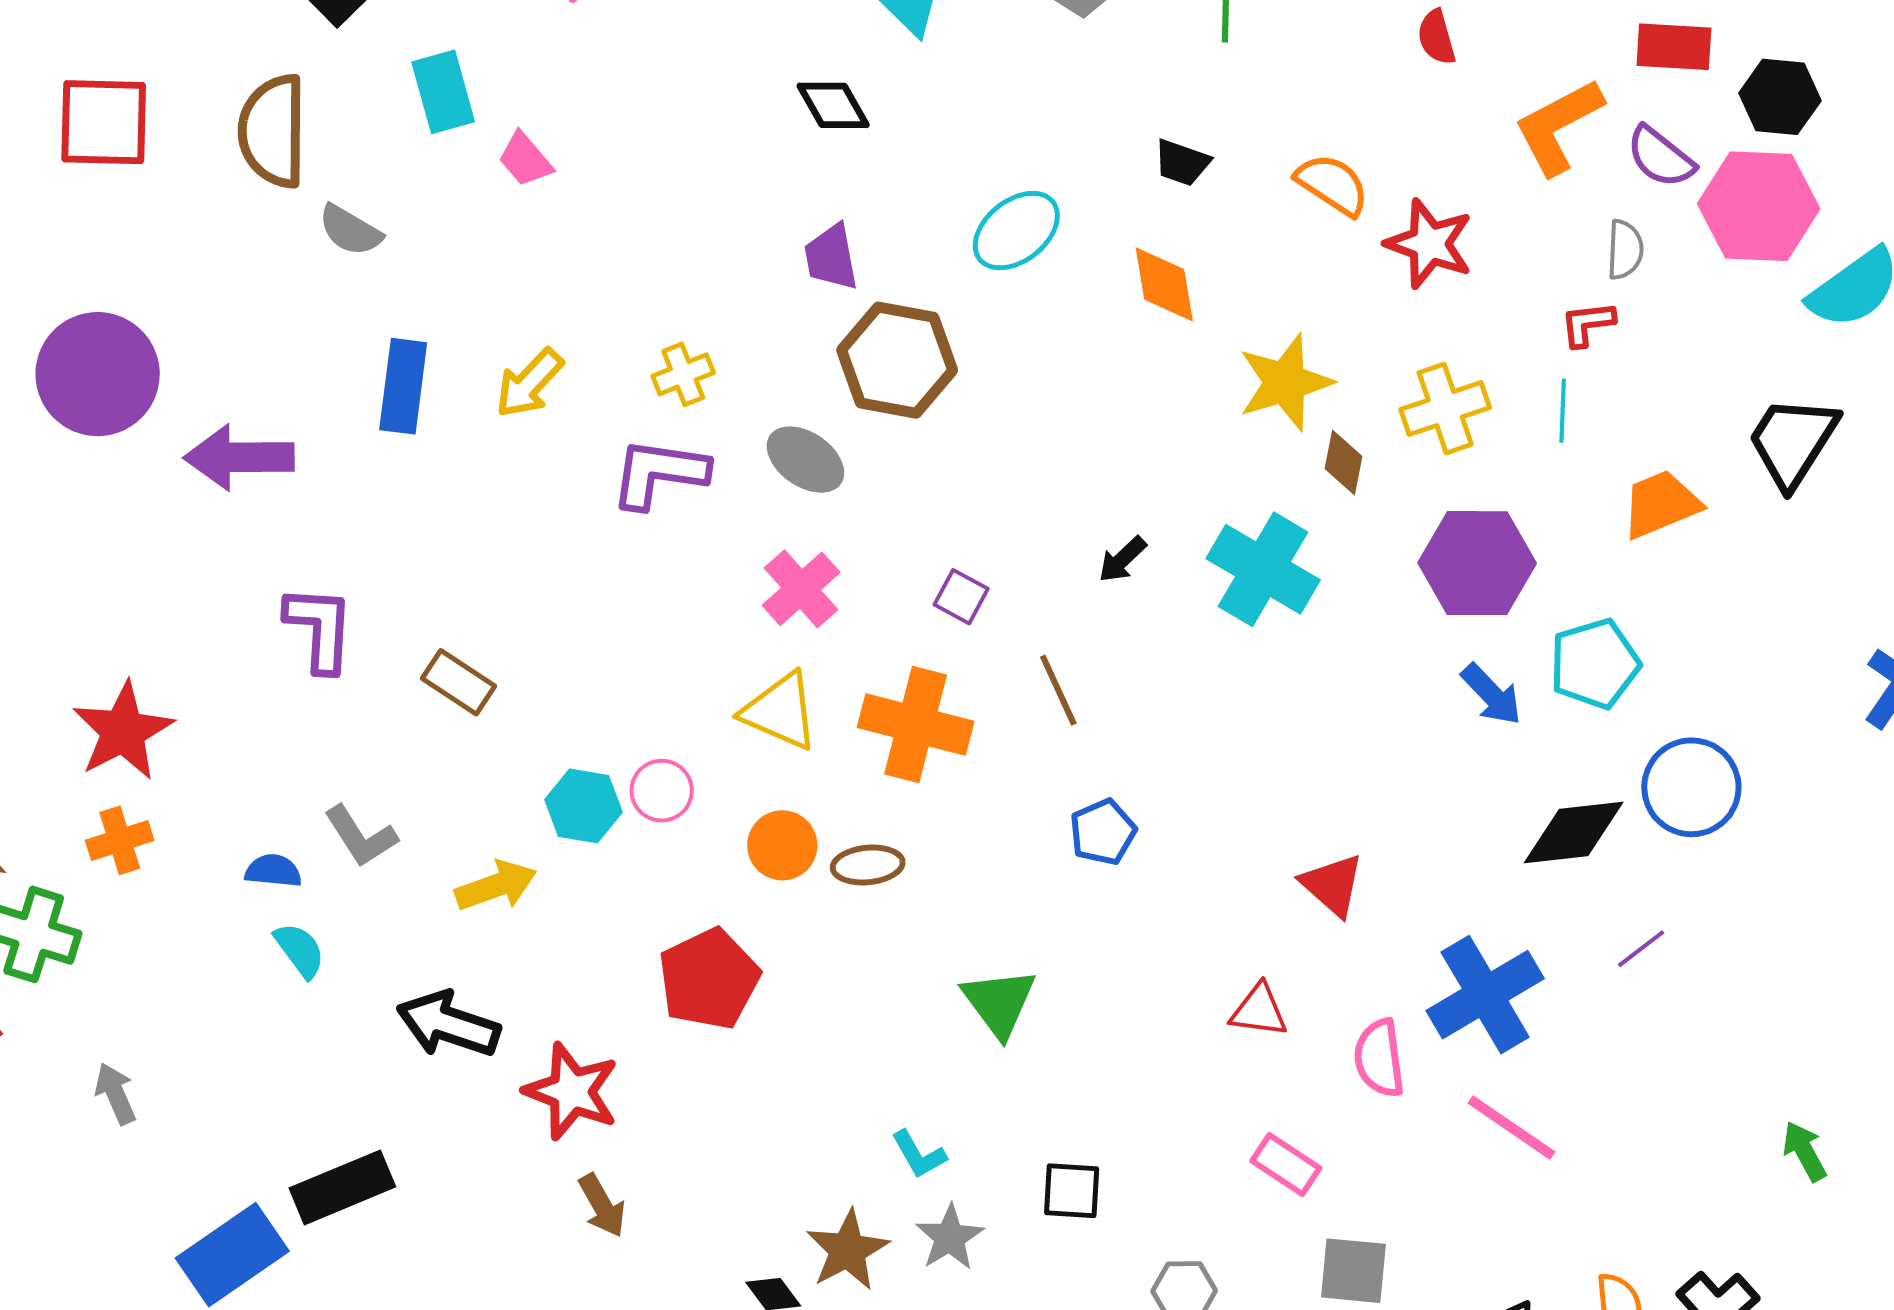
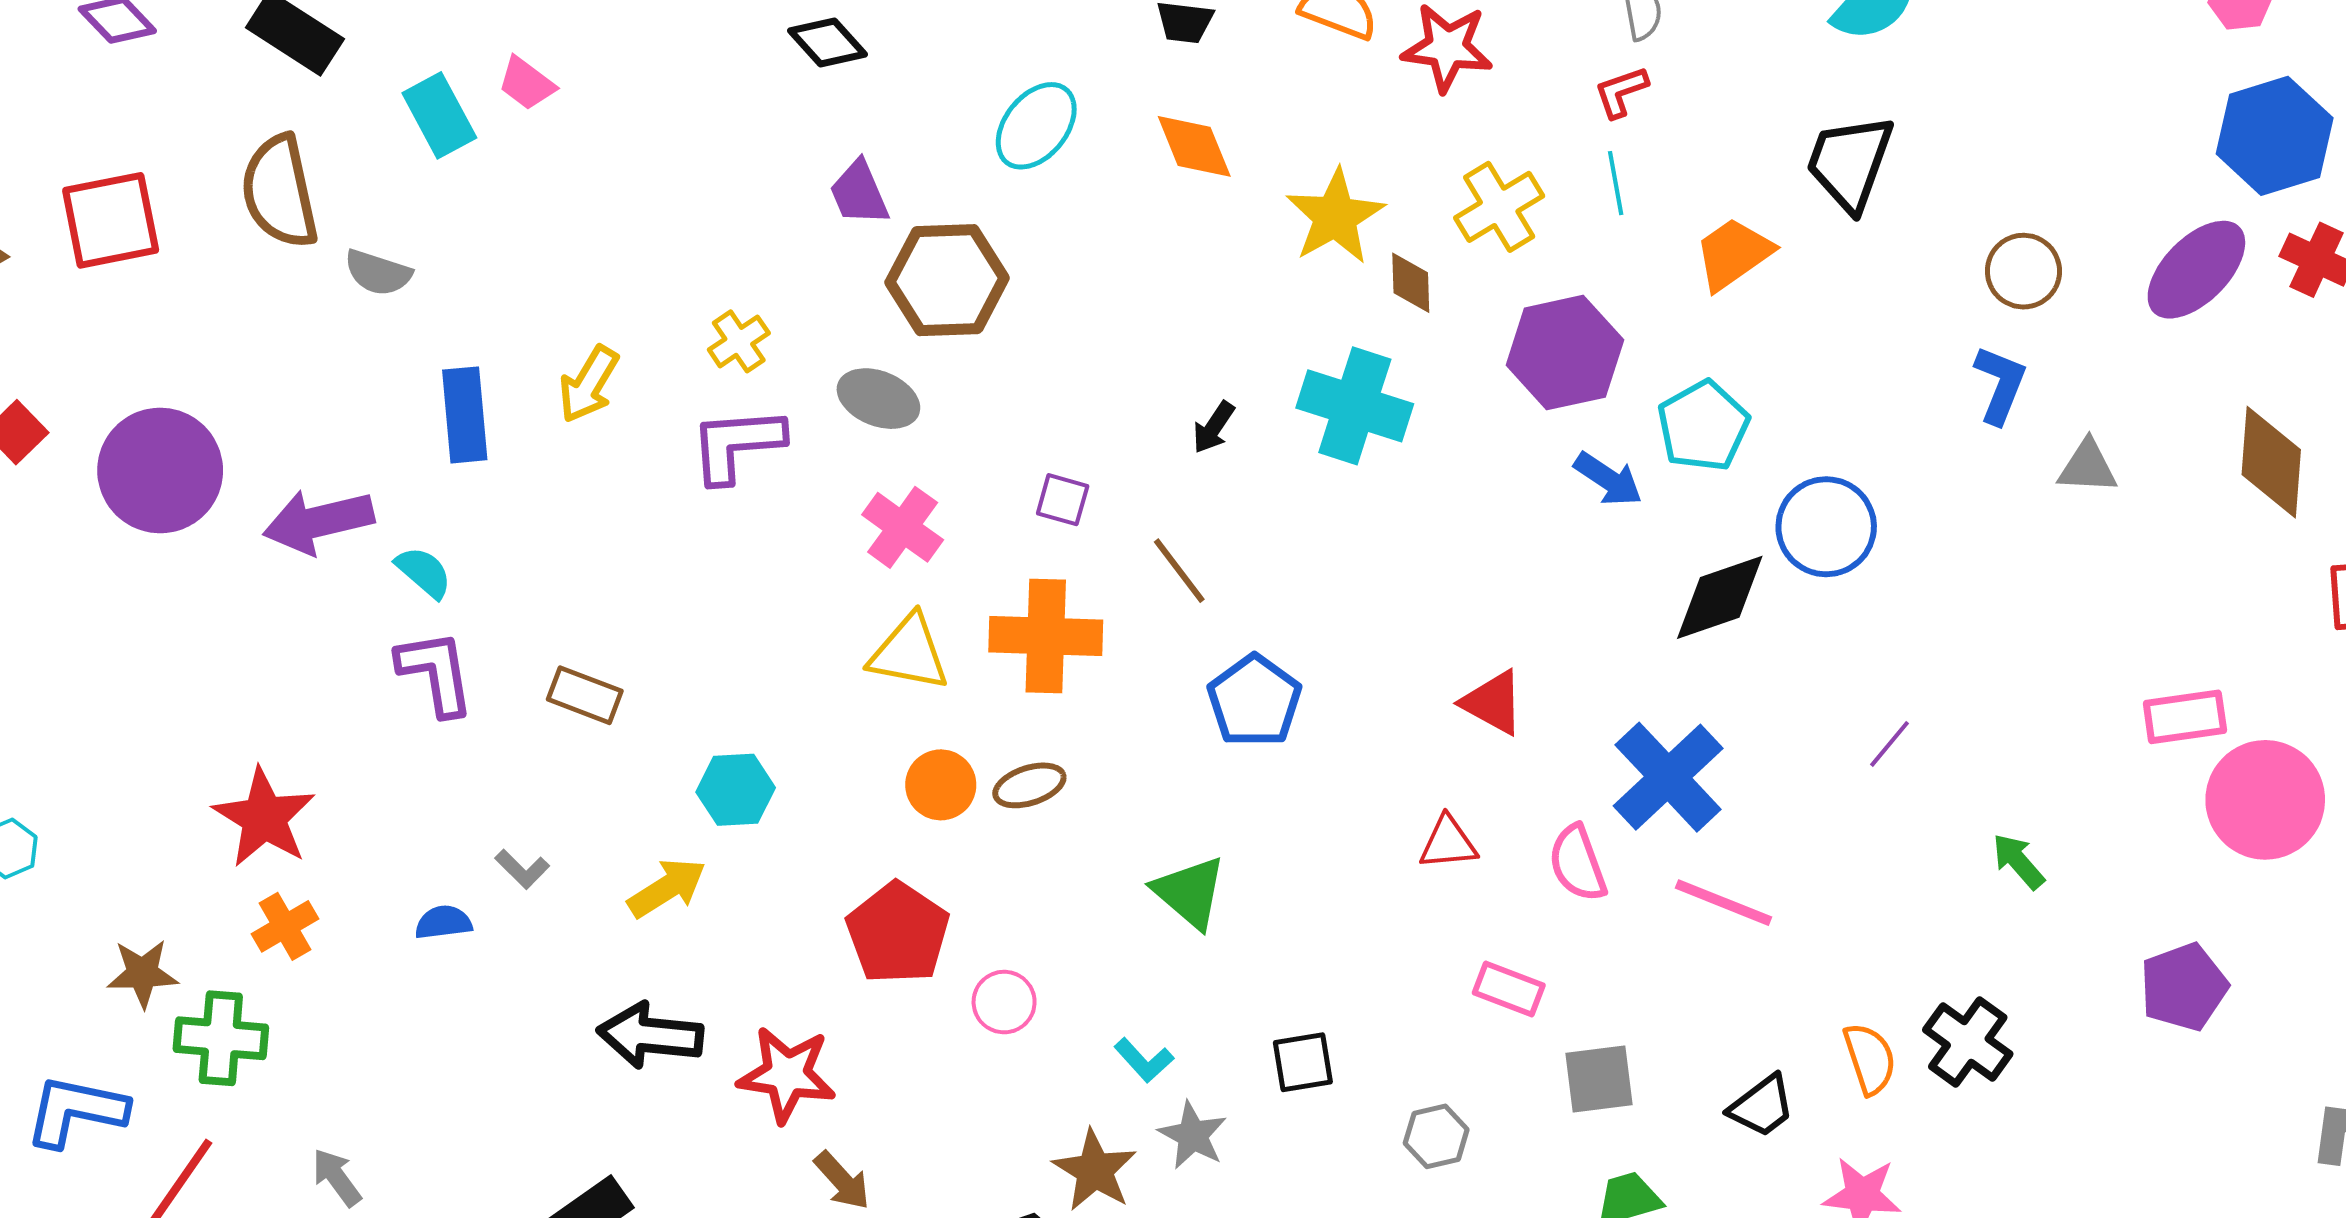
pink trapezoid: (525, 159) -> (526, 83), moved
pink circle: (662, 791) -> (1004, 1002), moved
blue pentagon: (1103, 832) -> (1254, 701), size x1.4
gray L-shape: (361, 836) -> (522, 869), size x0.7
purple line: (1641, 949) -> (1889, 744), moved
cyan semicircle: (300, 950) -> (424, 572), moved

